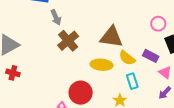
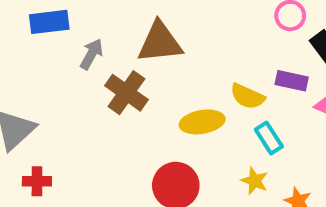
gray arrow: (56, 17) -> (92, 54), turned -112
brown triangle: (111, 37) -> (160, 42), moved

